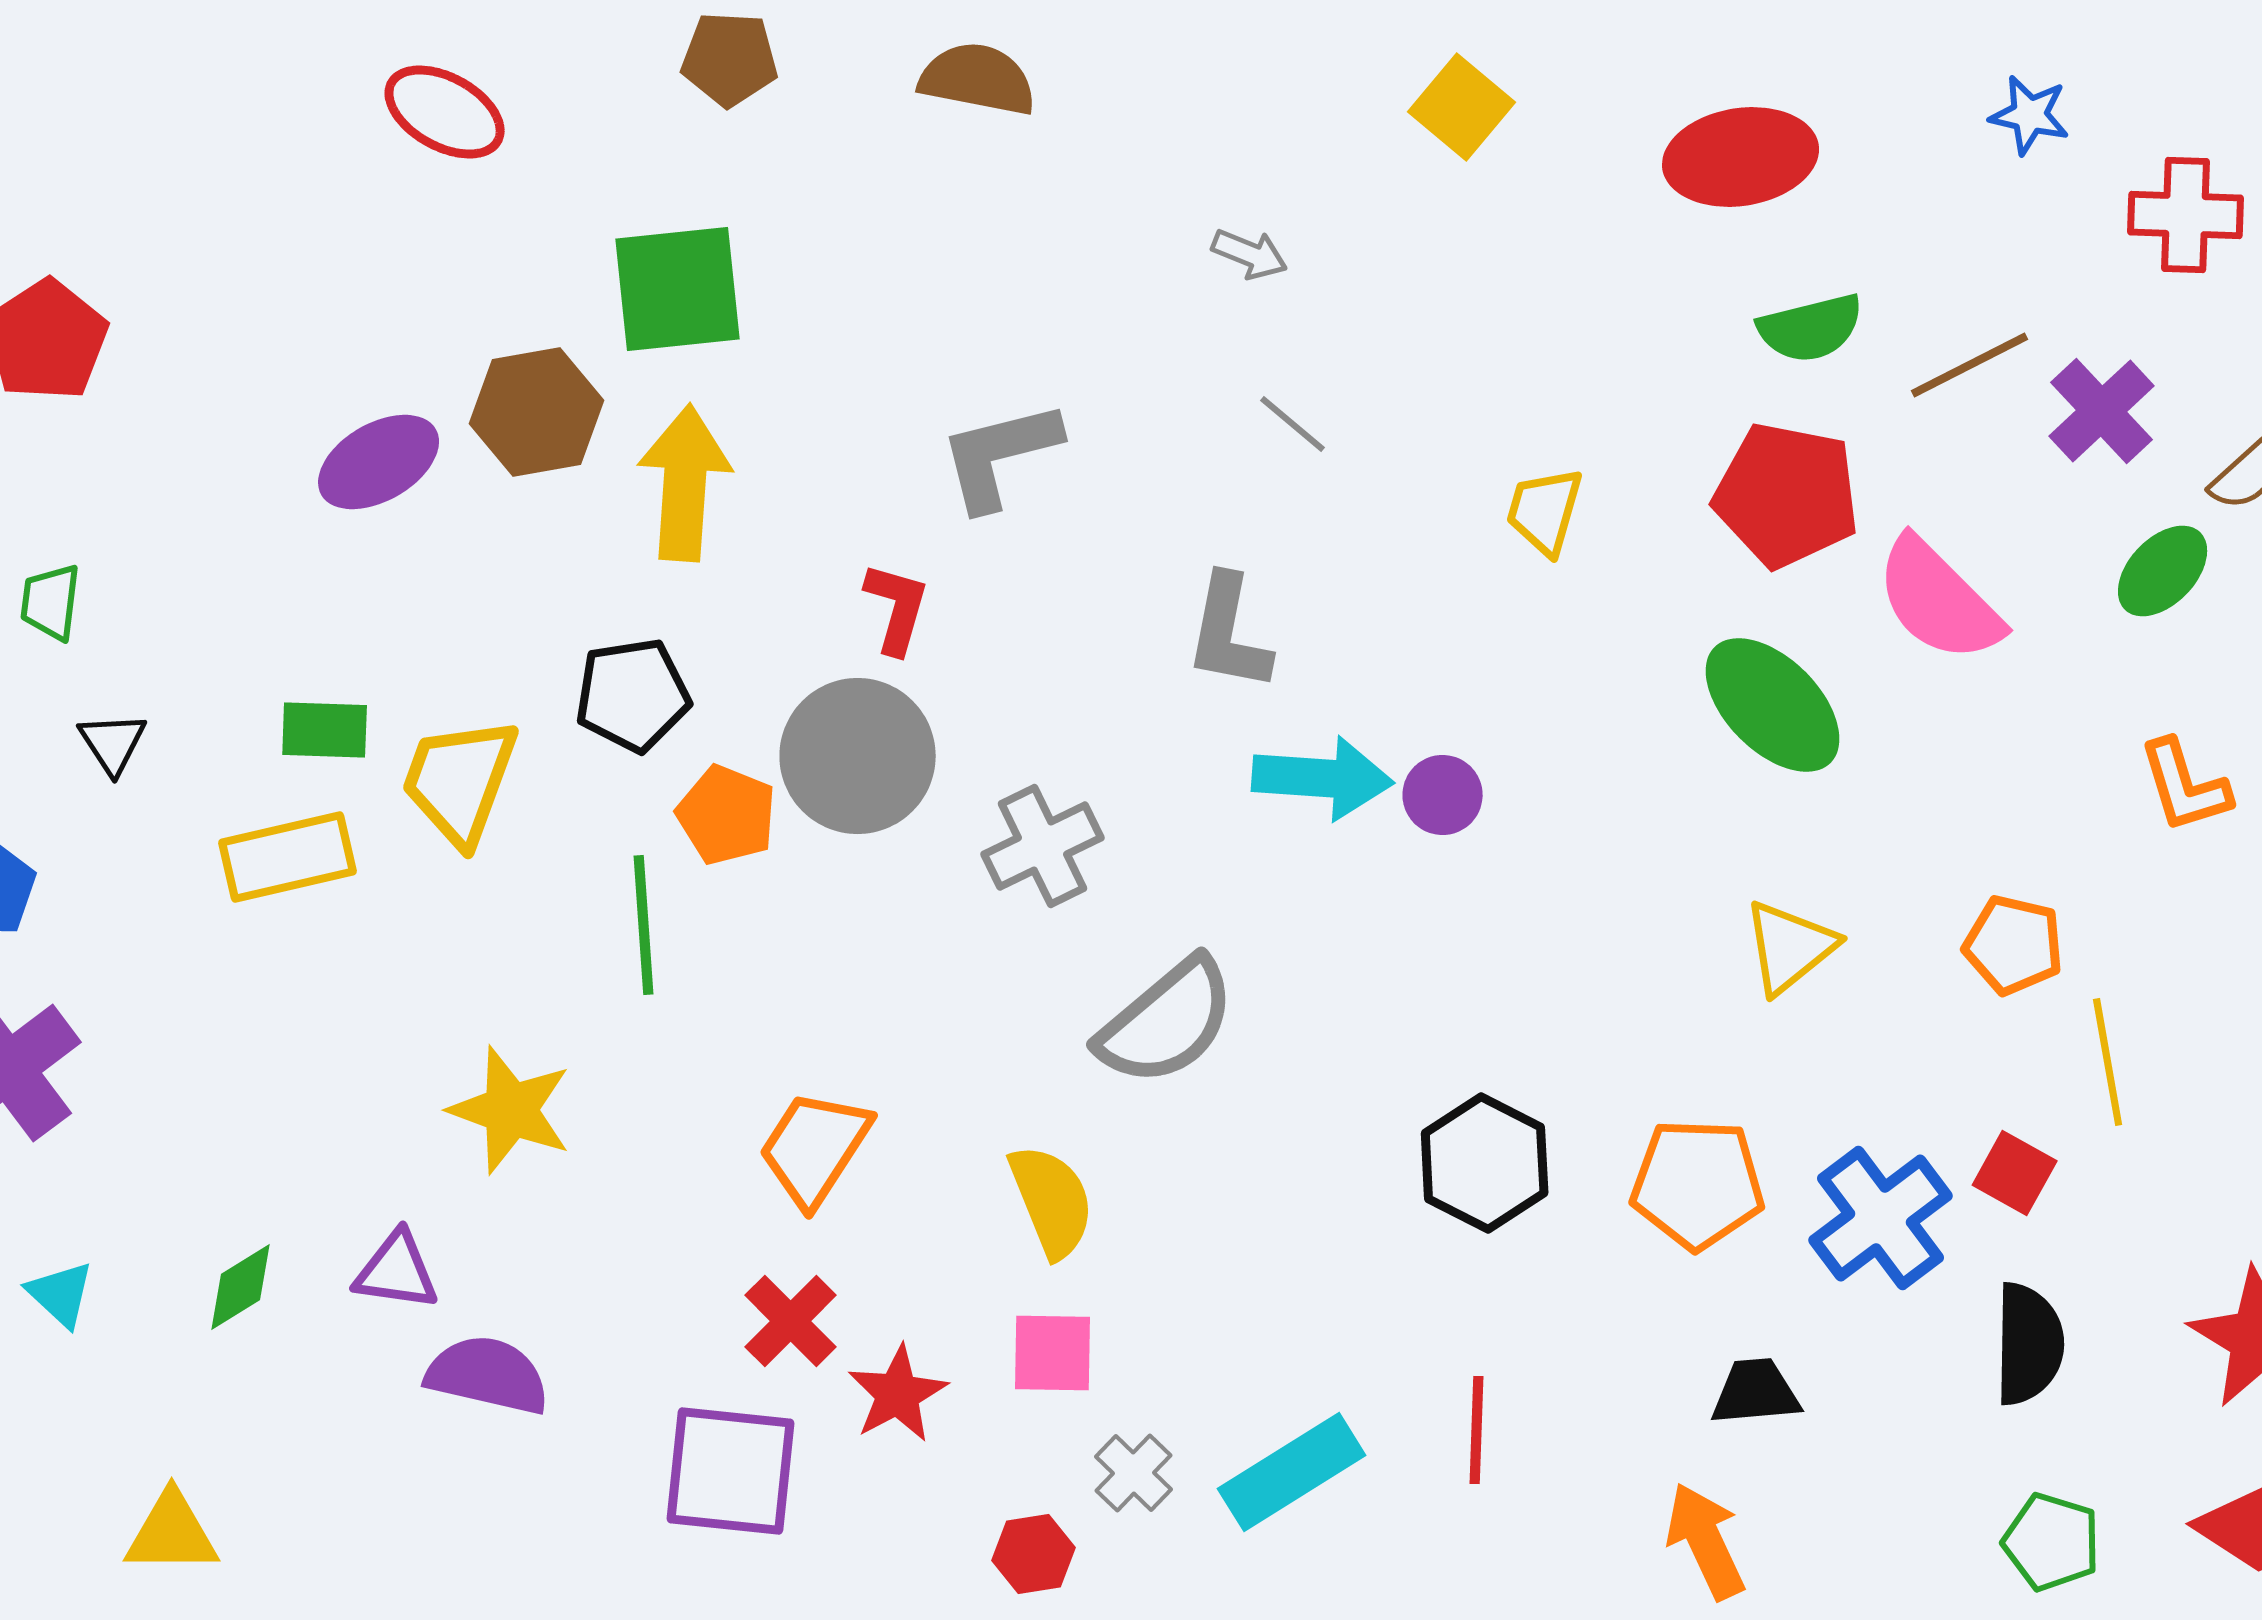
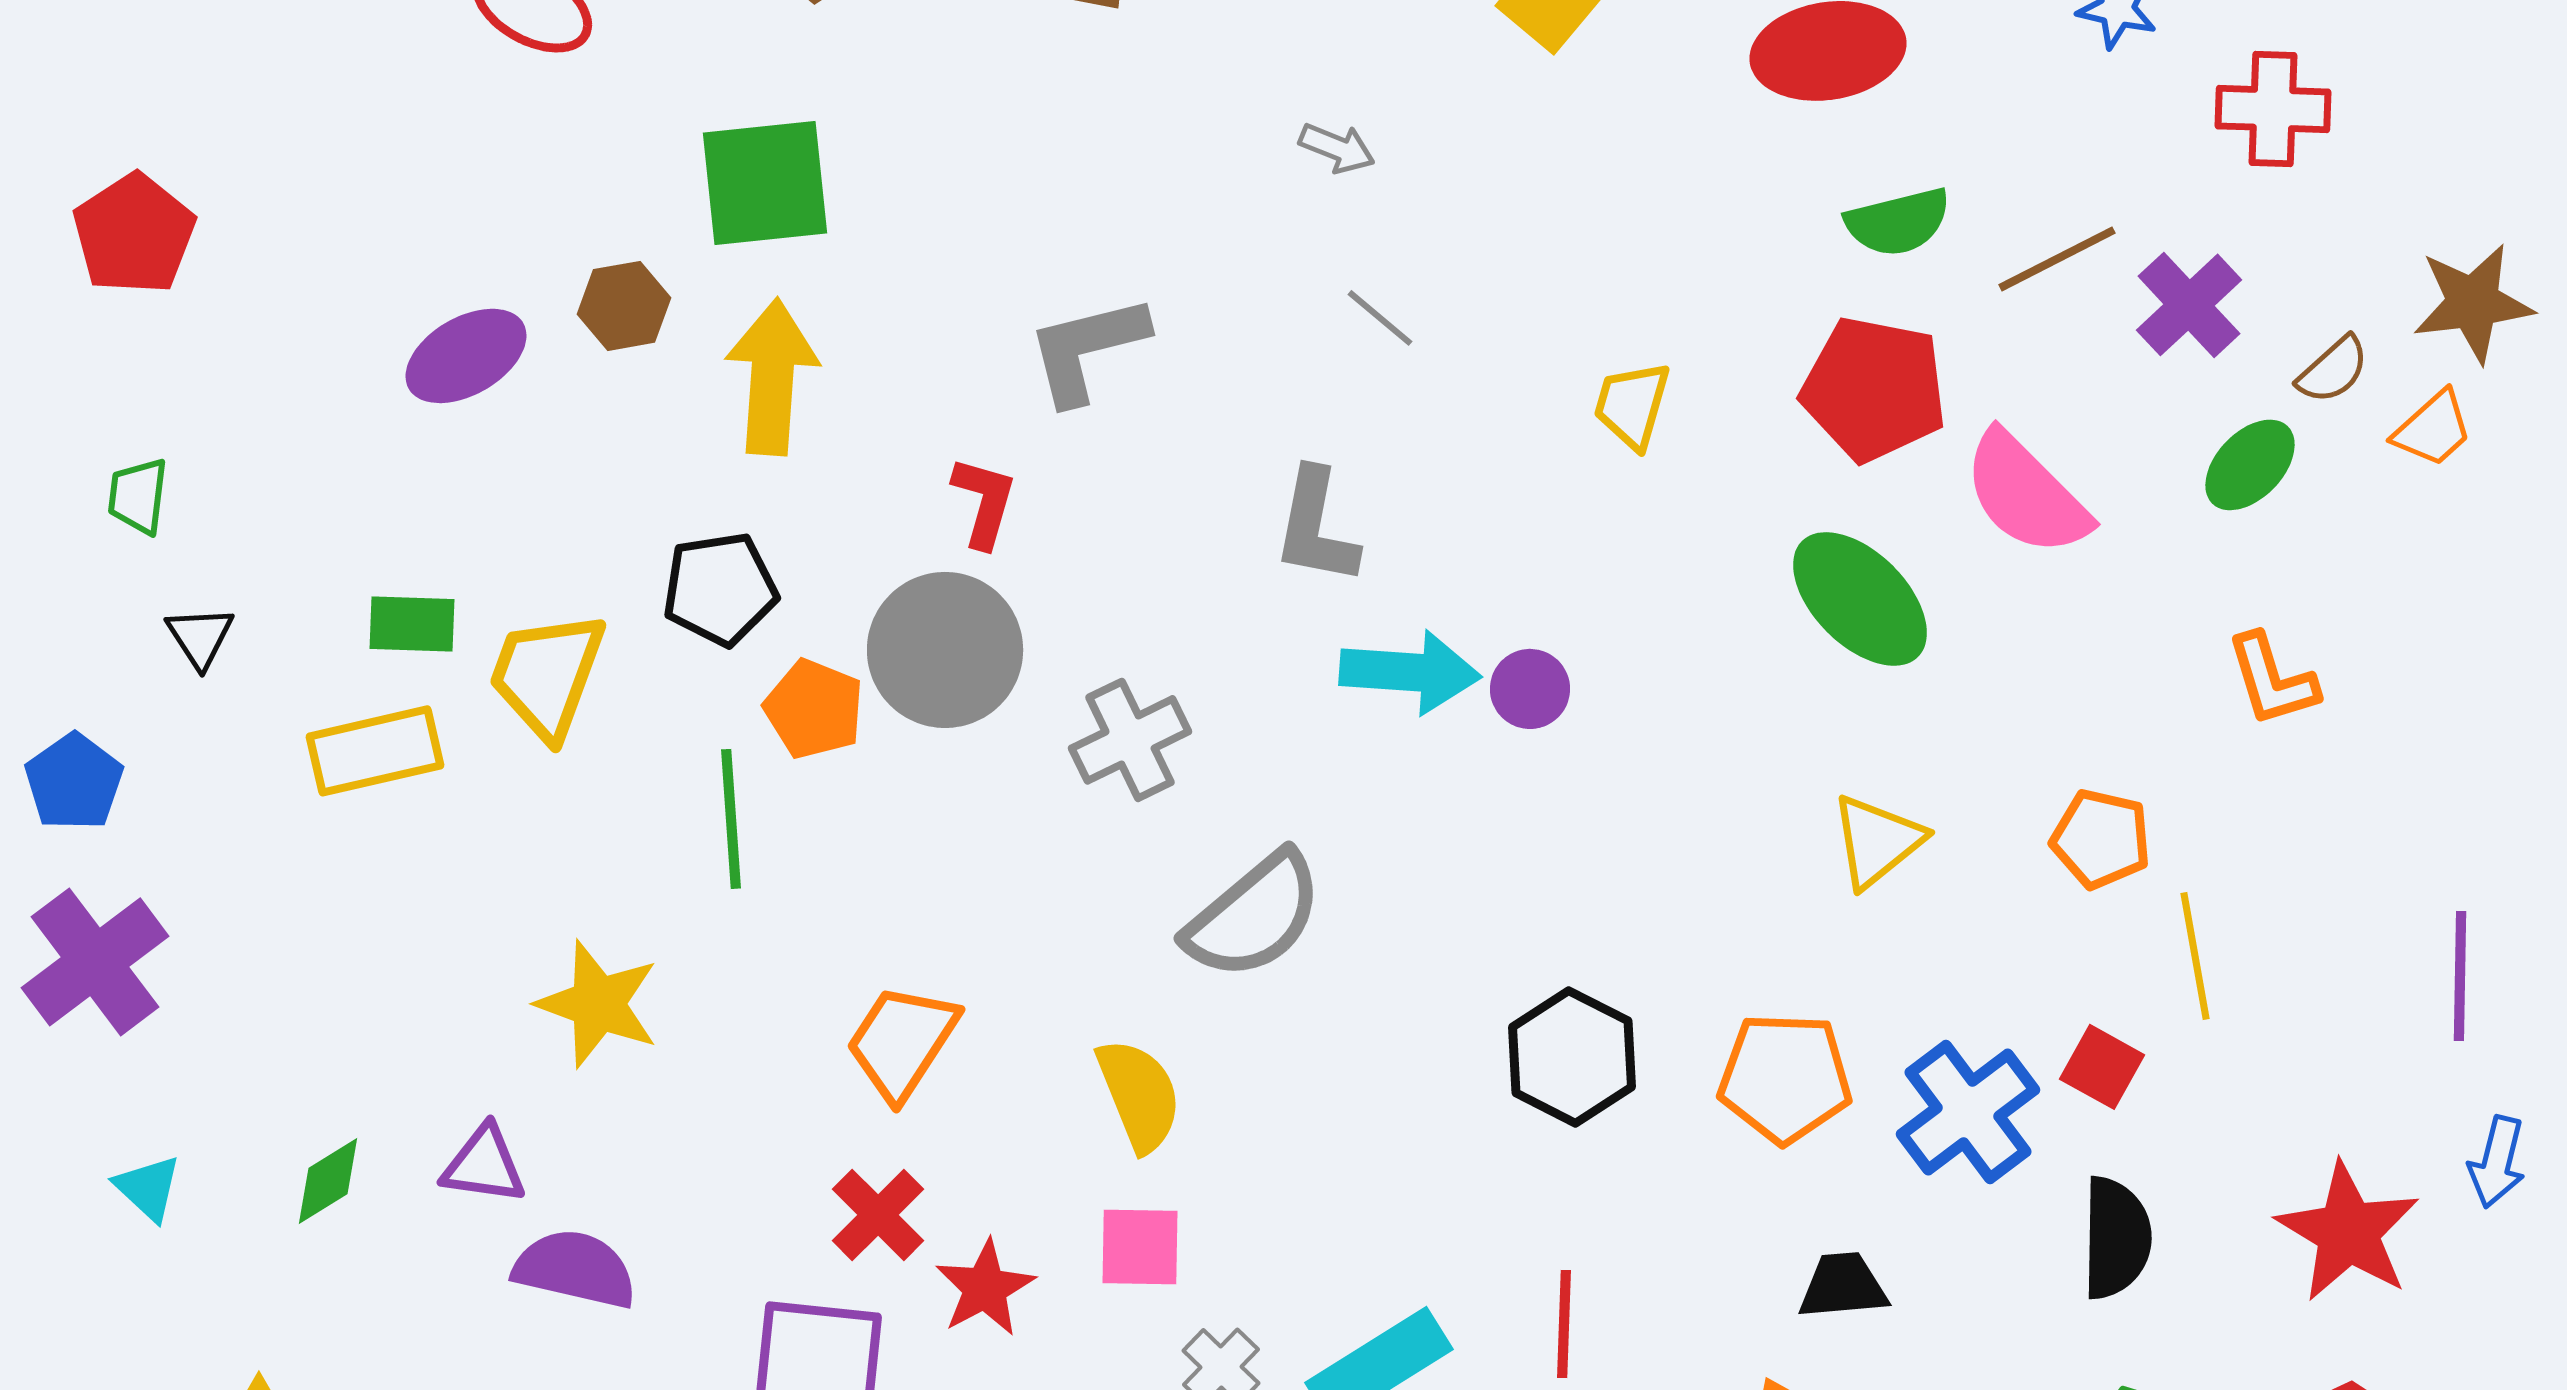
brown hexagon: (537, 412) -> (624, 306), size x0.7

